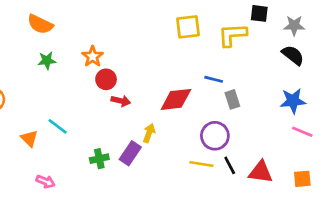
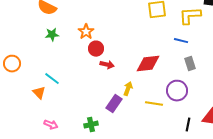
blue line: (214, 79) -> (181, 41), moved
cyan line: (58, 126) -> (52, 79), moved
green cross: (99, 159) -> (91, 125), moved
yellow line: (201, 164) -> (154, 104), moved
black line: (230, 165) -> (188, 125), moved, turned 40

